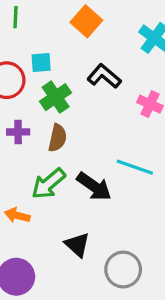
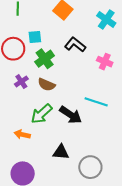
purple cross: (18, 132) -> (21, 81), turned -32
brown semicircle: (57, 138) -> (46, 85), turned 102
black triangle: (77, 245) -> (61, 152), turned -36

